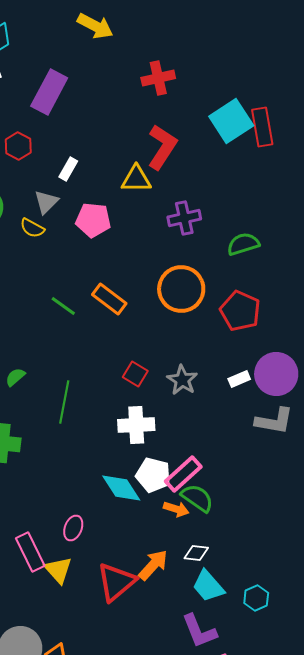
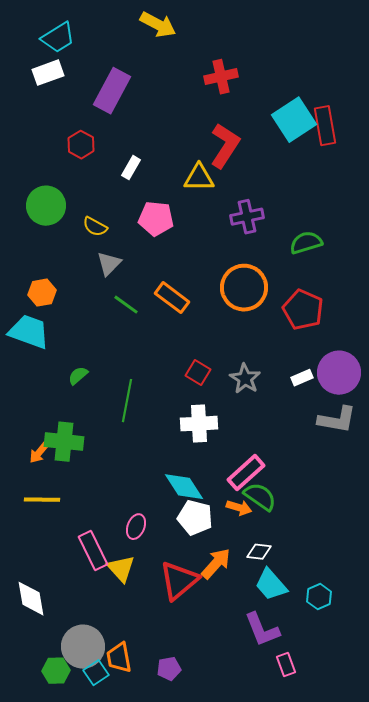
gray triangle: (46, 202) -> (109, 264), moved
white pentagon: (153, 475) -> (195, 518), moved

